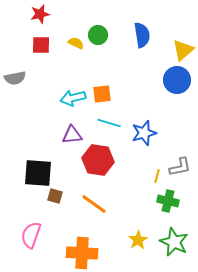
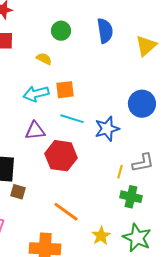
yellow semicircle: (76, 43) -> (44, 59), moved
blue circle: (177, 80) -> (142, 104), moved
orange line: (94, 204) -> (66, 212), moved

